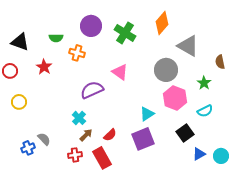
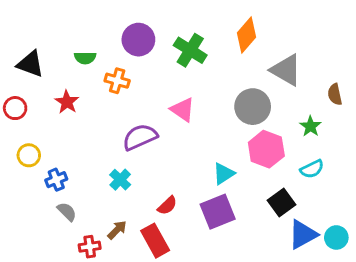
brown arrow: (86, 135) -> (117, 230), moved
blue cross: (28, 148) -> (56, 180), moved
blue triangle: (199, 154) -> (303, 234), size x1.5
red cross: (75, 155) -> (90, 247), moved

